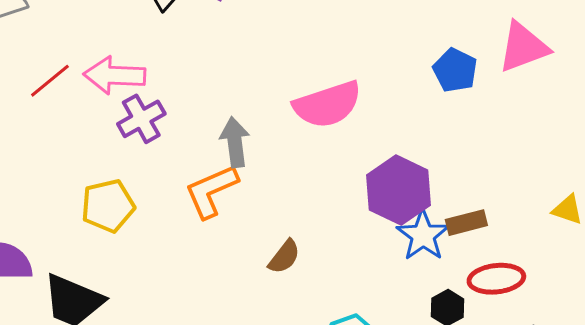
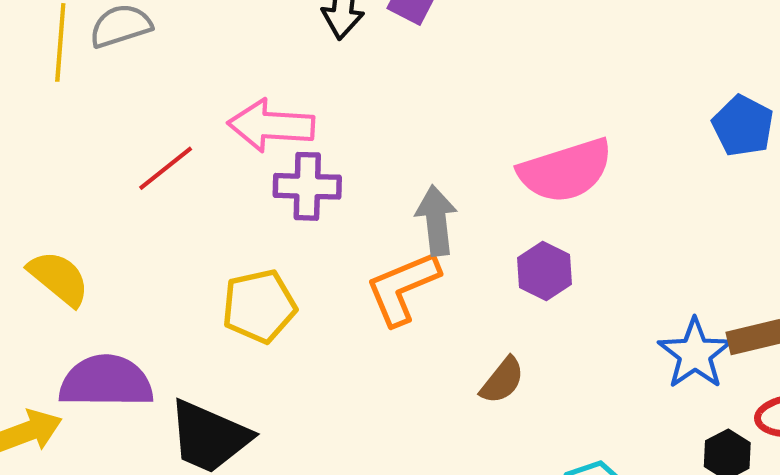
red line: (50, 81) -> (166, 168), moved
purple cross: (141, 119) -> (307, 186), turned 30
purple hexagon: (399, 190) -> (544, 271), moved, size x0.6

